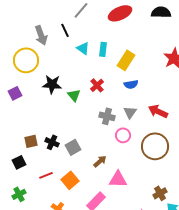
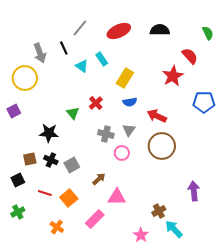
cyan rectangle: (103, 49) -> (102, 59), moved, turned -40
black star: (52, 84) -> (49, 133), moved
red arrow: (158, 111) -> (157, 116), moved
brown circle: (155, 146) -> (162, 146), moved
red line: (46, 175) -> (45, 193), turned 40

